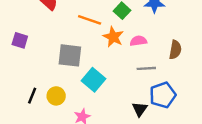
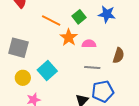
gray square: (70, 55) -> (18, 48), moved
yellow circle: (56, 96) -> (23, 78), moved

